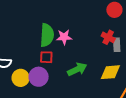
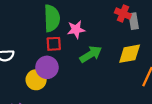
pink star: (64, 37) -> (76, 30), moved
yellow circle: (21, 78) -> (36, 80), moved

